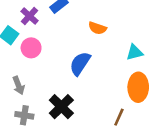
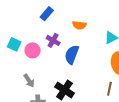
purple cross: (30, 16) -> (53, 40), moved

